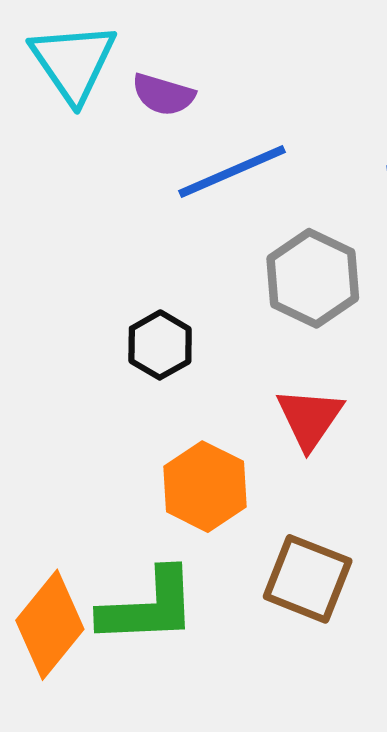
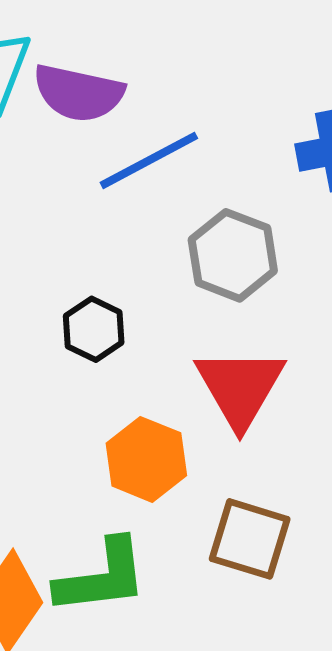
purple semicircle: (163, 95) -> (79, 93), size x1.5
red triangle: (310, 418) -> (240, 387), size x1.4

